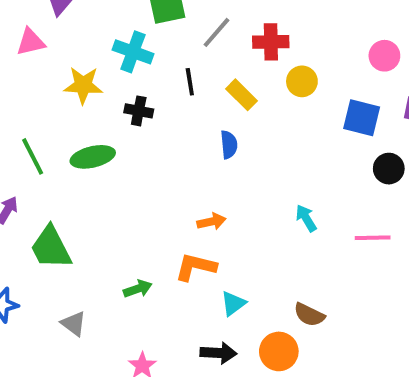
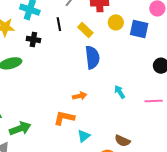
blue square: (362, 118) -> (139, 29), moved
blue semicircle: (229, 145) -> (92, 57), moved, size x1.6
orange arrow: (211, 222) -> (80, 96), moved
green arrow: (138, 289) -> (20, 128), moved, size x1.5

